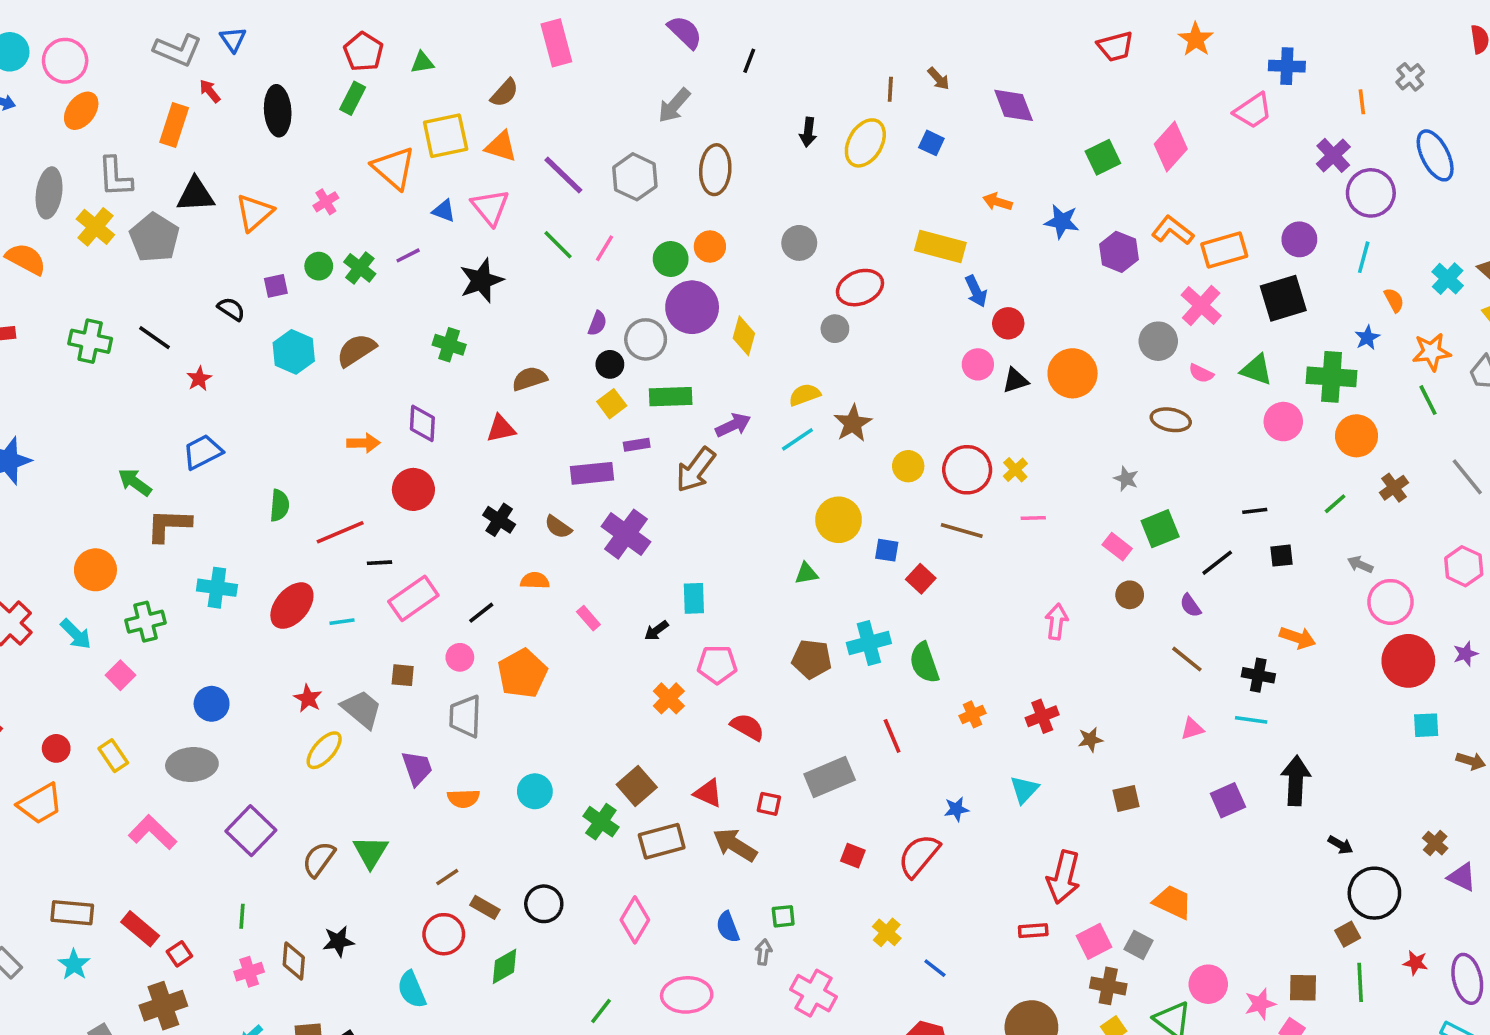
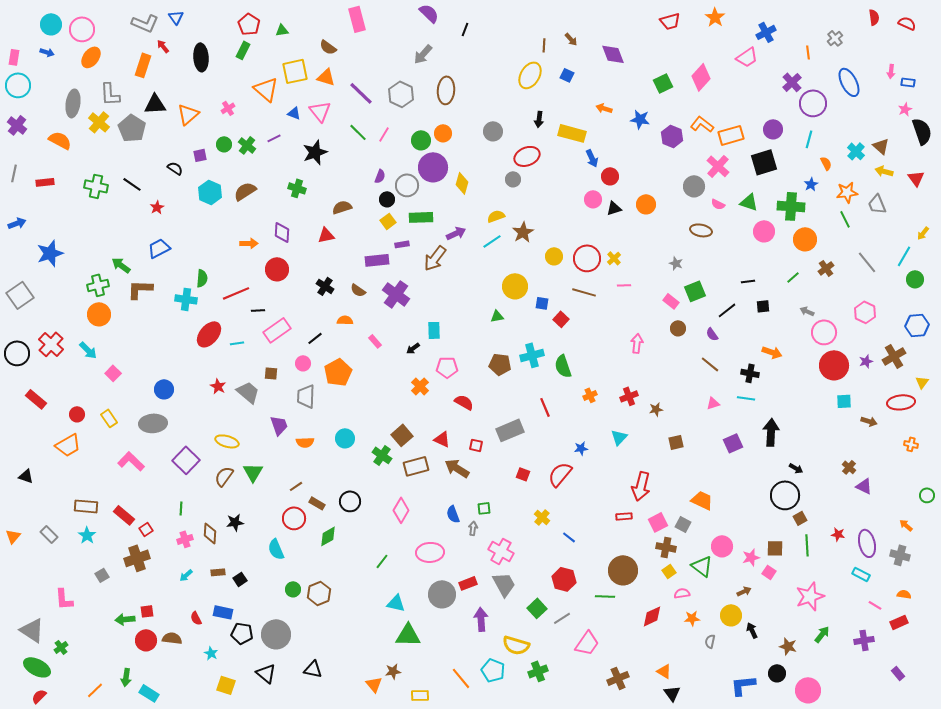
blue cross: (1287, 66) -> (766, 32), turned -30
brown semicircle: (505, 93) -> (328, 47), turned 84
black arrow: (808, 132) -> (539, 119), moved
orange circle: (1073, 373) -> (646, 204), size x0.7
cyan cross: (217, 588) -> (186, 299), moved
green cross: (145, 622) -> (98, 285), moved
yellow ellipse: (324, 750) -> (227, 441), moved, turned 65
black circle: (1374, 893) -> (785, 495), moved

